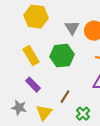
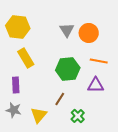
yellow hexagon: (36, 17) -> (18, 27), moved
green hexagon: (62, 56) -> (68, 69), moved
purple rectangle: (33, 85) -> (16, 85), moved, turned 42

